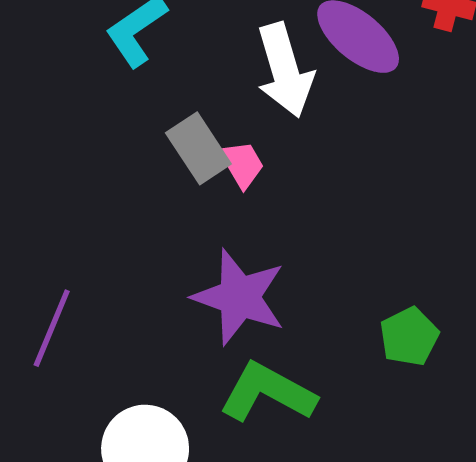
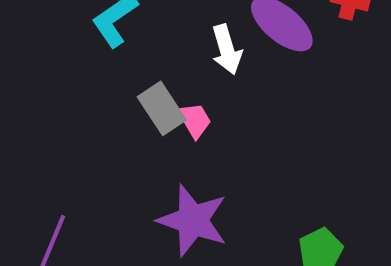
white arrow: (285, 70) -> (227, 49), size x0.7

